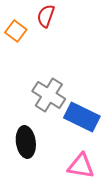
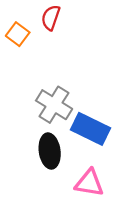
black ellipse: (26, 142) -> (50, 151), moved

